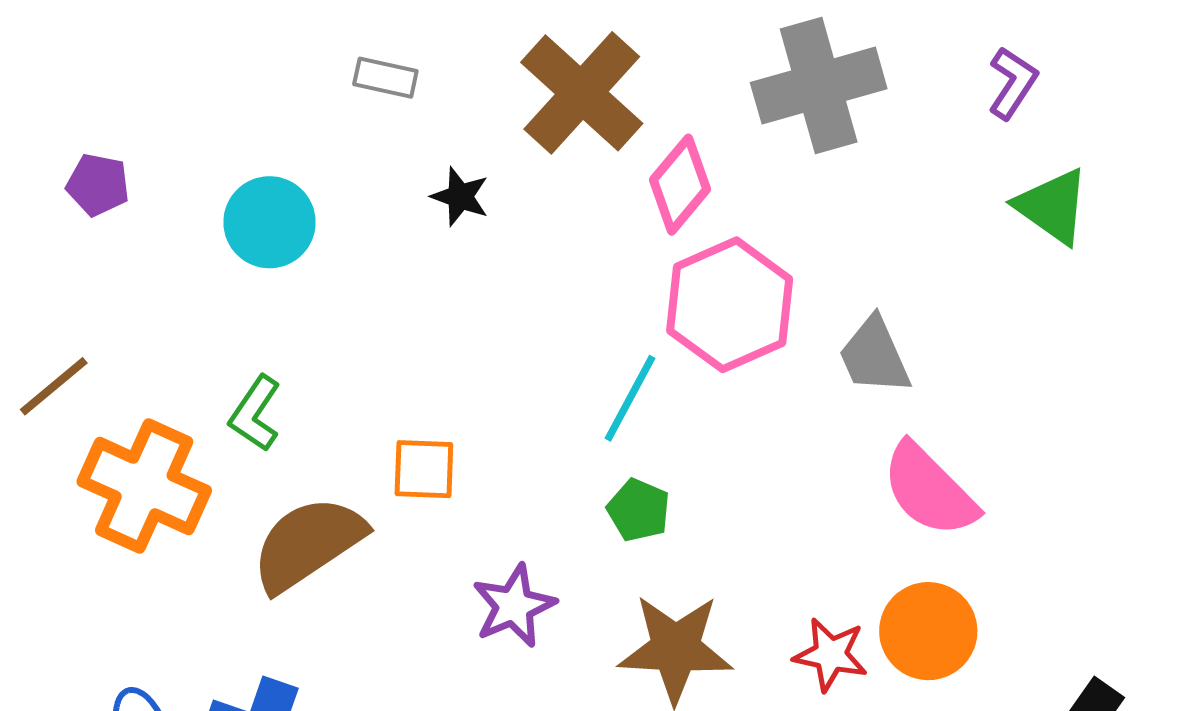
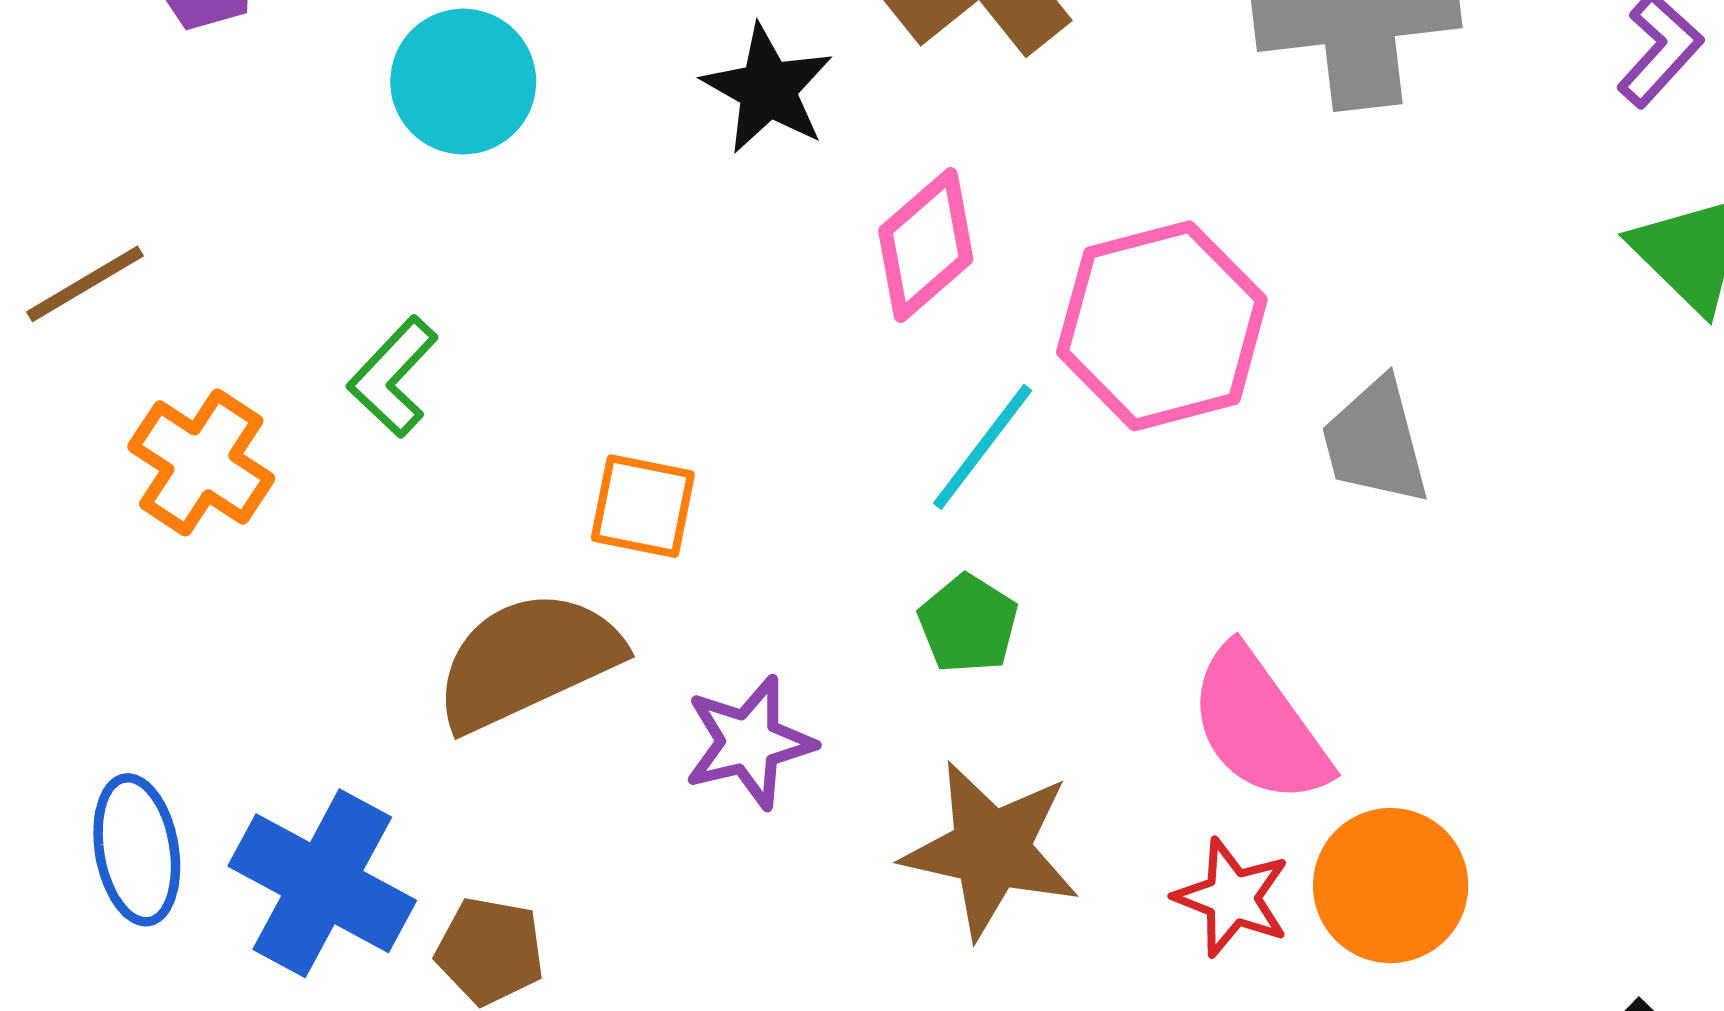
pink diamond: (680, 185) -> (926, 245), moved
black star: (460, 197) -> (768, 89), size x1.4
orange cross: (144, 486) -> (201, 462), size x0.7
pink semicircle: (929, 490) -> (1259, 725), moved
brown semicircle: (308, 544) -> (528, 660), moved

